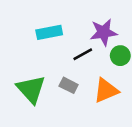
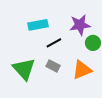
black line: (83, 54) -> (54, 43), moved

